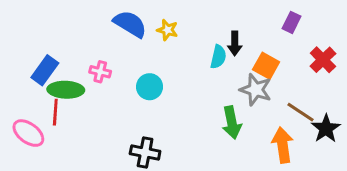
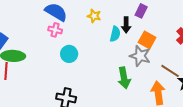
purple rectangle: (292, 22) -> (141, 11), moved
yellow star: (167, 30) -> (94, 16), moved
pink cross: (100, 72) -> (55, 30), moved

